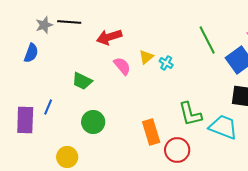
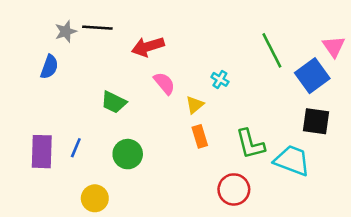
yellow triangle: (146, 57) -> (195, 105), moved
blue line: (48, 107) -> (76, 148), moved
orange rectangle: (151, 132) -> (200, 136), moved, size x0.7

